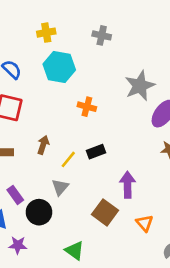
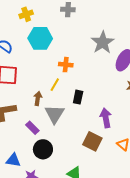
black rectangle: (96, 152) -> (78, 97), turned -48
yellow line: (68, 159) -> (55, 85), moved
gray triangle: (60, 187) -> (54, 114), moved, size x1.5
purple rectangle: (15, 195) -> (32, 128), moved

